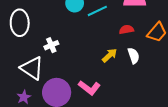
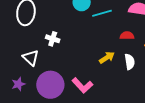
white cross: (51, 45) -> (53, 39), turned 32
white triangle: (32, 68) -> (31, 58), size x0.7

